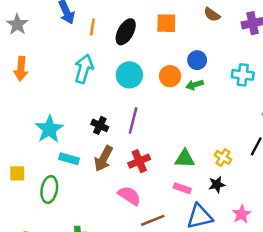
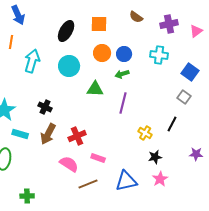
orange line: (92, 27) -> (11, 42), moved
cyan cross: (243, 75) -> (159, 55), moved
orange circle: (170, 76) -> (102, 53), moved
purple line: (133, 120) -> (123, 103), moved
green triangle: (185, 159) -> (95, 89), moved
black star: (217, 185) -> (155, 157), moved
pink rectangle: (182, 188) -> (98, 158), moved

